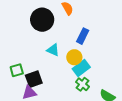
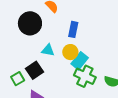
black square: (34, 79) -> (35, 70), moved
green cross: (83, 84) -> (85, 76), size x1.5

